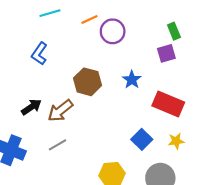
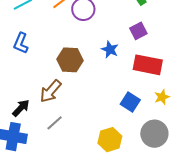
purple square: (166, 53) -> (138, 31), moved
black arrow: (31, 107) -> (21, 108), moved

